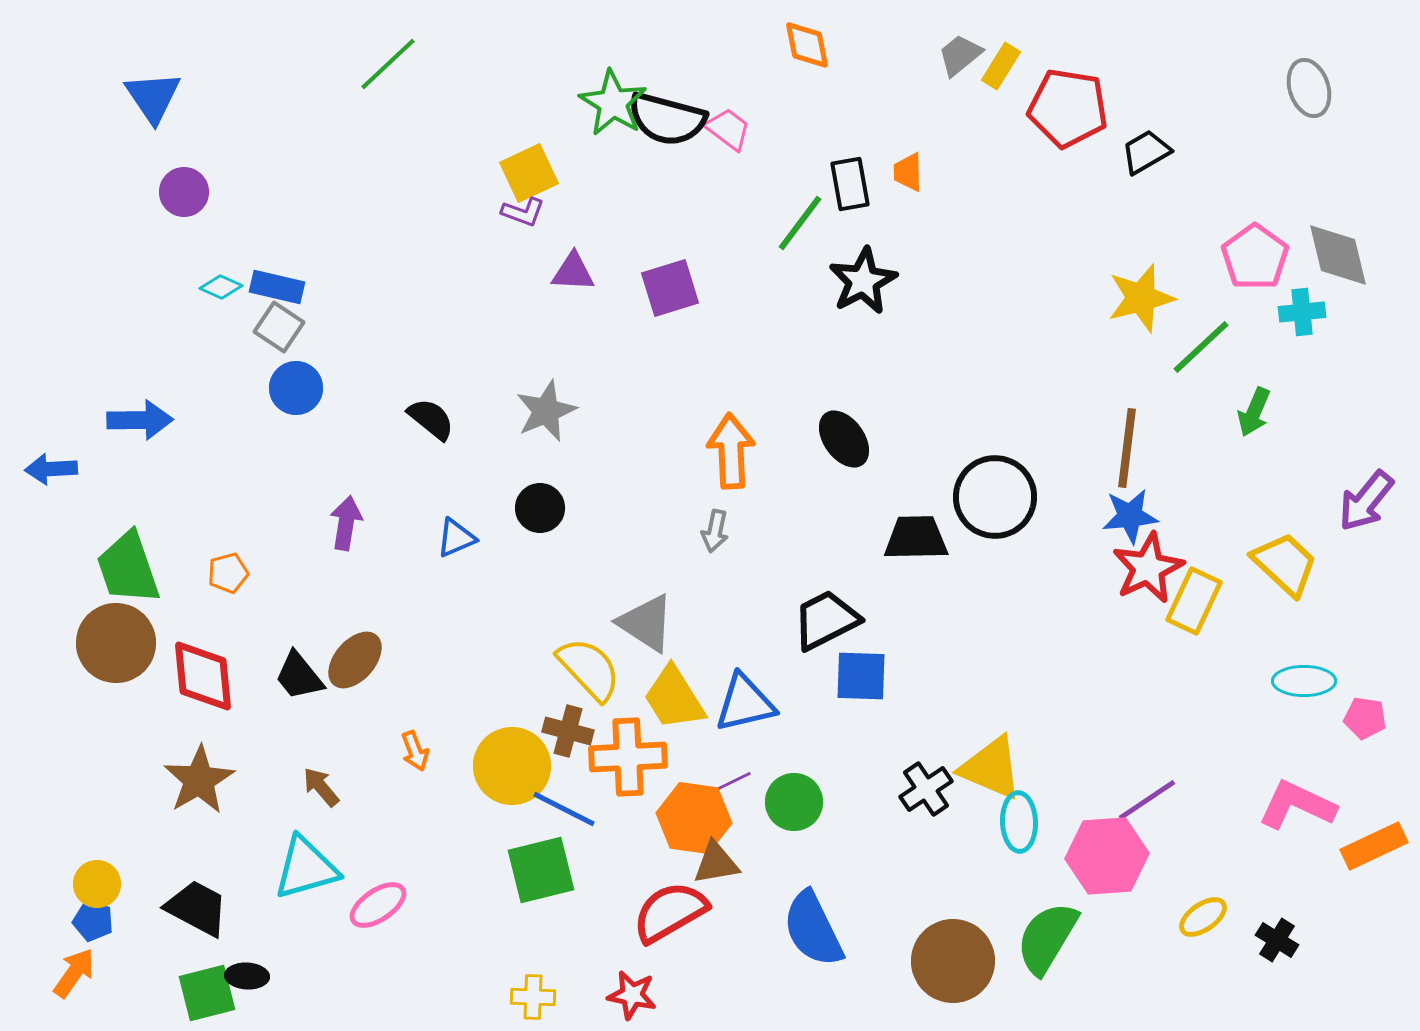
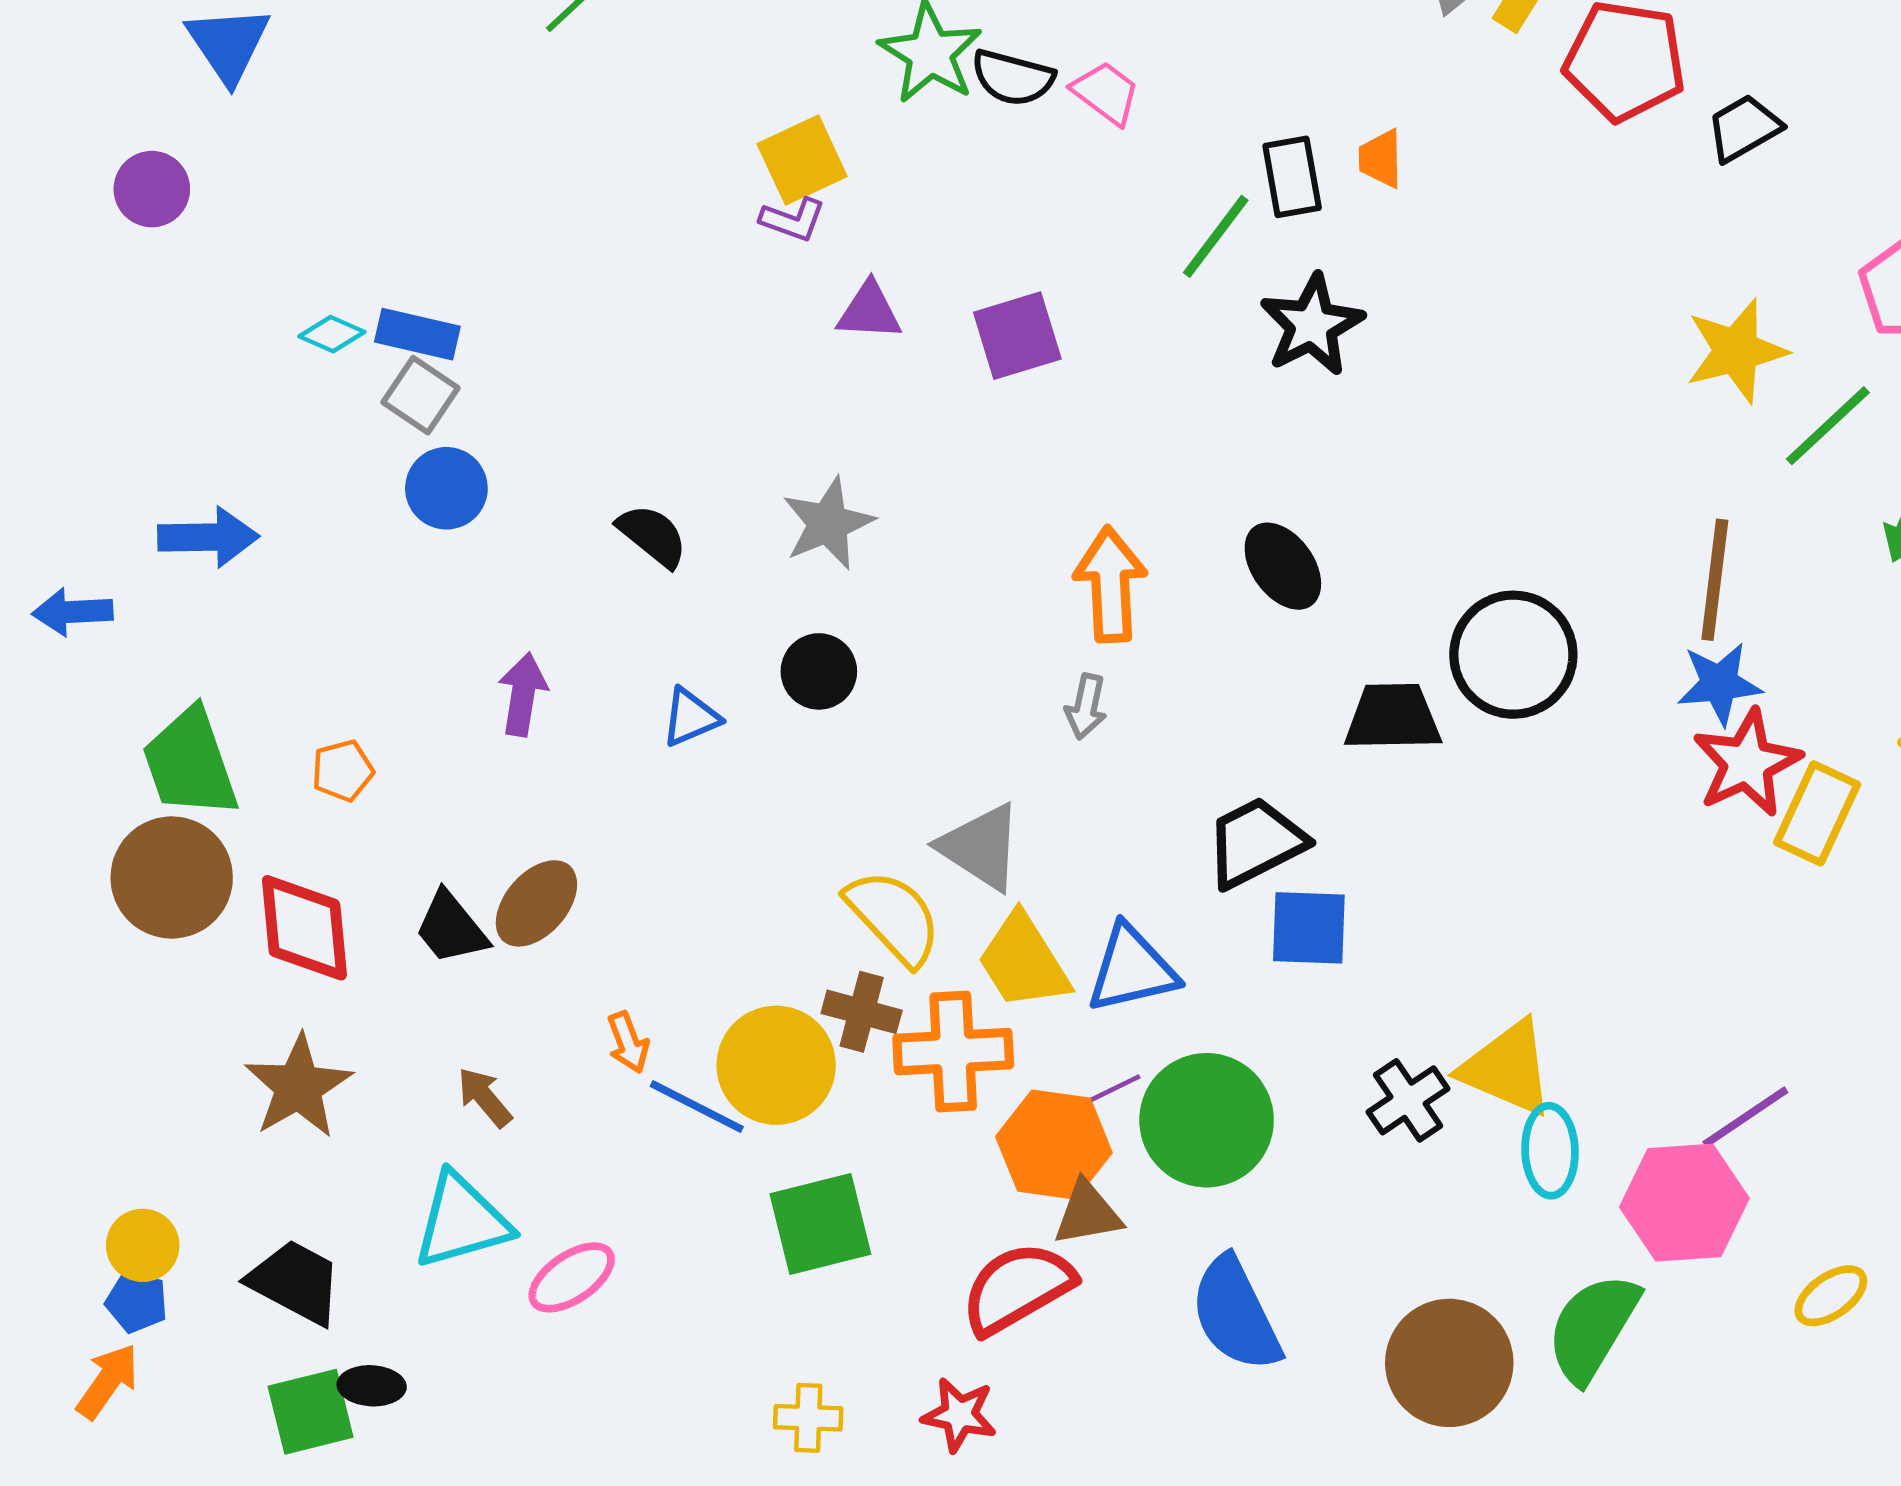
black semicircle: (667, 119) -> (1013, 78), size x0.7
purple circle: (184, 192) -> (152, 189), moved
green circle: (794, 802) -> (1207, 1120), size x1.5
blue line: (564, 809) -> (697, 1106), moved

